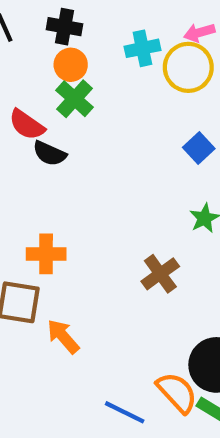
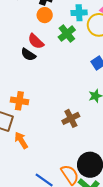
green cross: (75, 99) -> (67, 34), moved
red semicircle: (27, 125) -> (36, 41), moved

